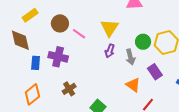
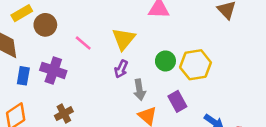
brown circle: (60, 23) -> (45, 25), moved
gray arrow: (130, 57) -> (139, 90), moved

